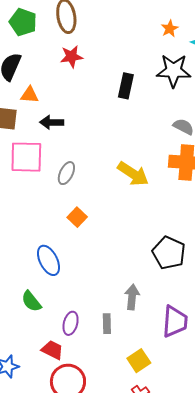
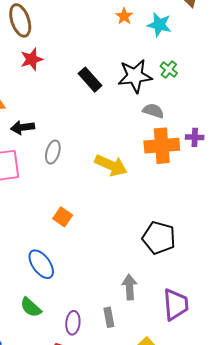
black star: (174, 71) -> (135, 76), moved
black rectangle: (126, 86) -> (90, 80), turned -45
gray ellipse: (66, 173) -> (53, 152), moved

